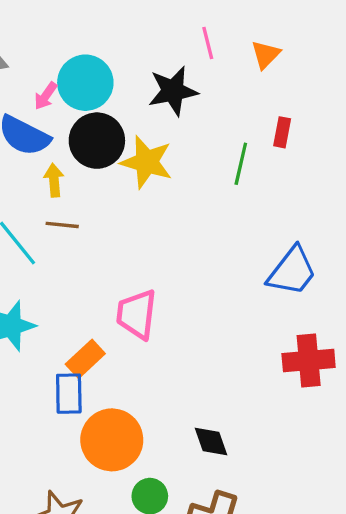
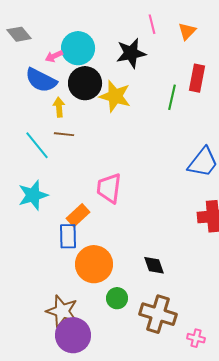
pink arrow: (46, 96) -> (54, 56), turned 30
red rectangle: (282, 132) -> (197, 78), size x1.5

